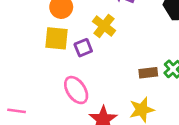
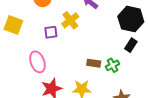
yellow square: (57, 38) -> (13, 25), moved

